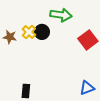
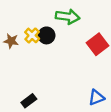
black rectangle: (26, 91) -> (29, 101), turned 48

